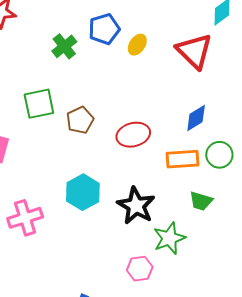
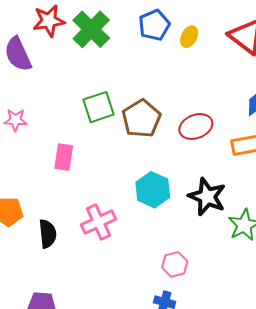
green cross: (64, 46) -> (91, 29), moved, size x1.5
brown pentagon: (80, 120) -> (141, 119), size x1.4
pink hexagon: (140, 269) -> (175, 264), moved

